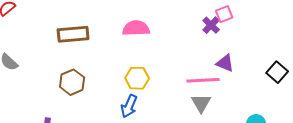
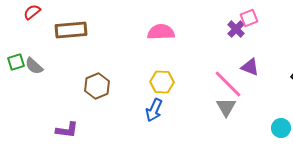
brown rectangle: (73, 34) -> (71, 30), moved
pink line: (203, 80) -> (228, 84), turned 48

